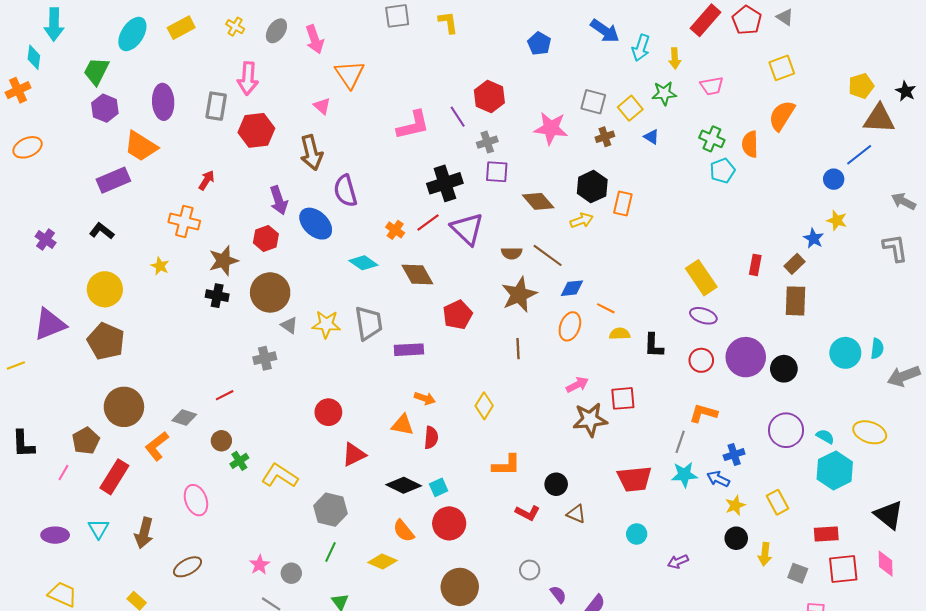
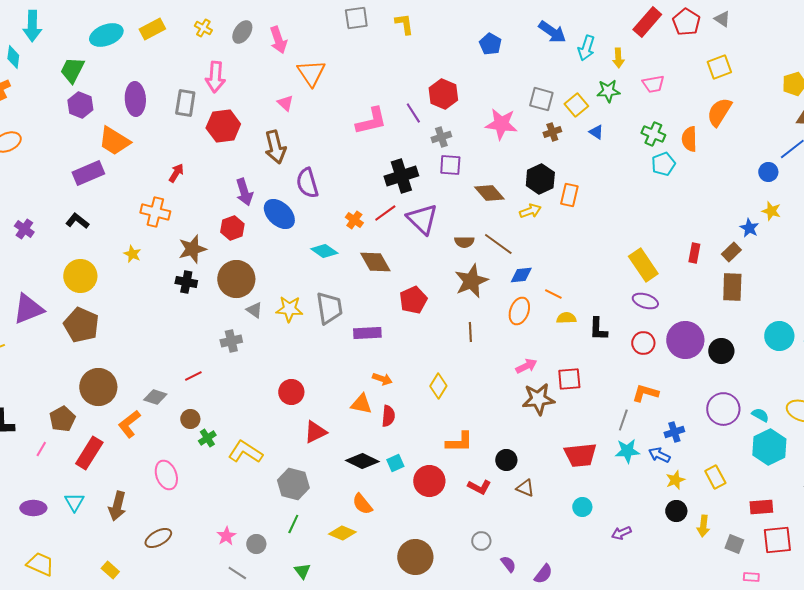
cyan ellipse: (132, 34) -> (106, 35), turned 36
red circle: (449, 523) -> (429, 481), moved

